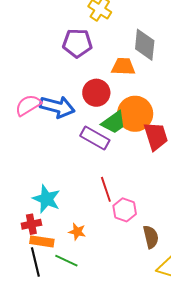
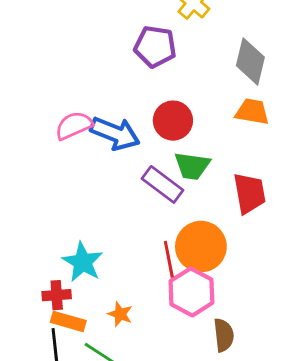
orange trapezoid: (123, 67) -> (252, 112), moved
orange circle: (135, 114) -> (201, 247), moved
green trapezoid: (114, 122) -> (192, 166), turned 36
pink hexagon: (125, 210) -> (191, 292), size x1.4

